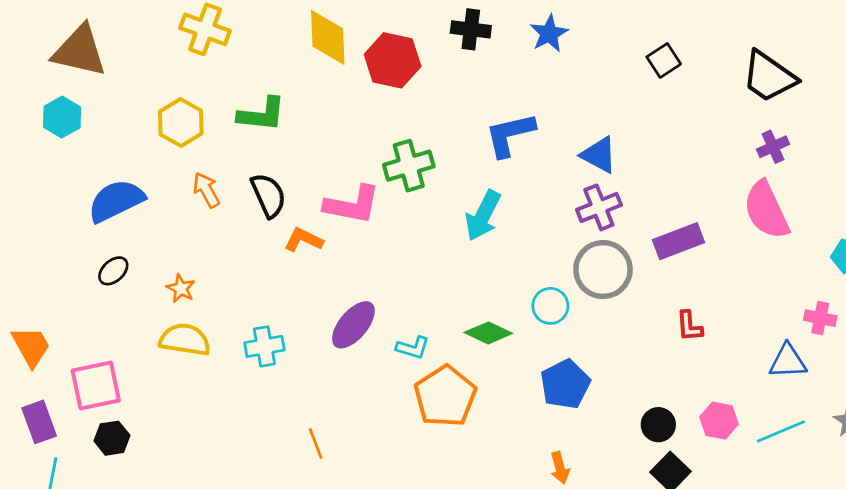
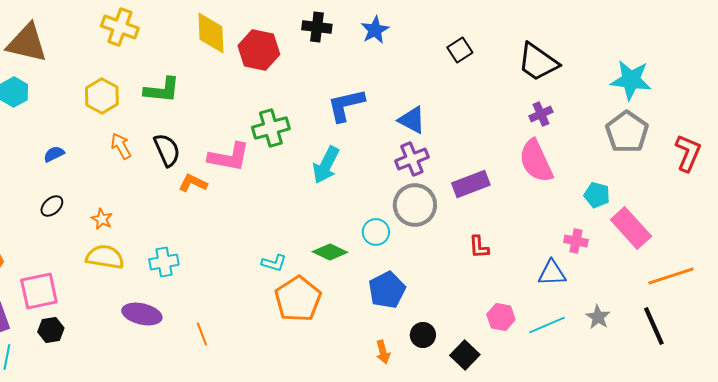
blue semicircle: (116, 201) -> (54, 154), size x0.5
purple ellipse: (353, 325) -> (142, 314), moved, turned 63
black circle: (658, 425) -> (423, 335), moved

